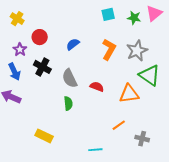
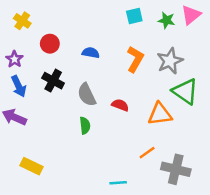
blue semicircle: (73, 44) -> (91, 53), turned 48
purple star: (20, 50) -> (14, 59), moved
yellow rectangle: (44, 136) -> (31, 166), moved
gray cross: (142, 139) -> (176, 169), size x1.6

